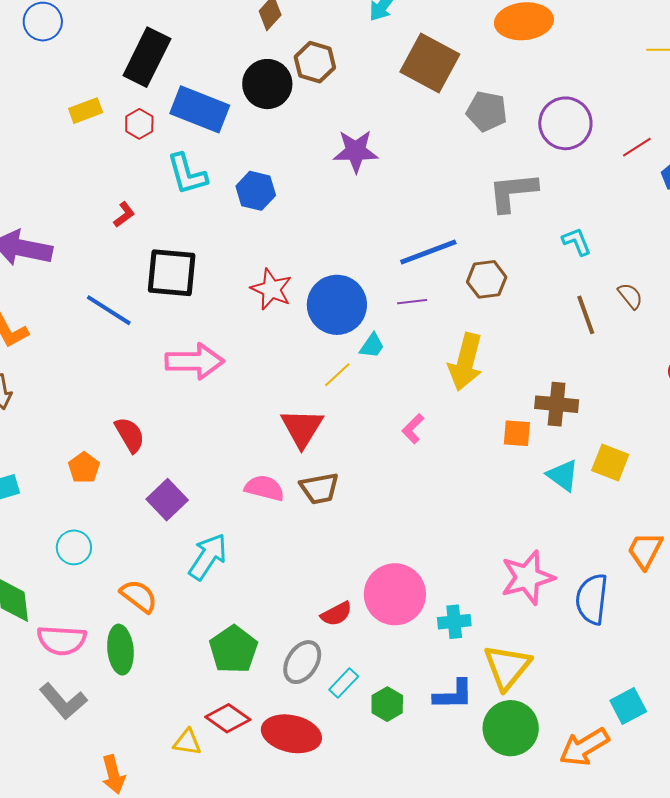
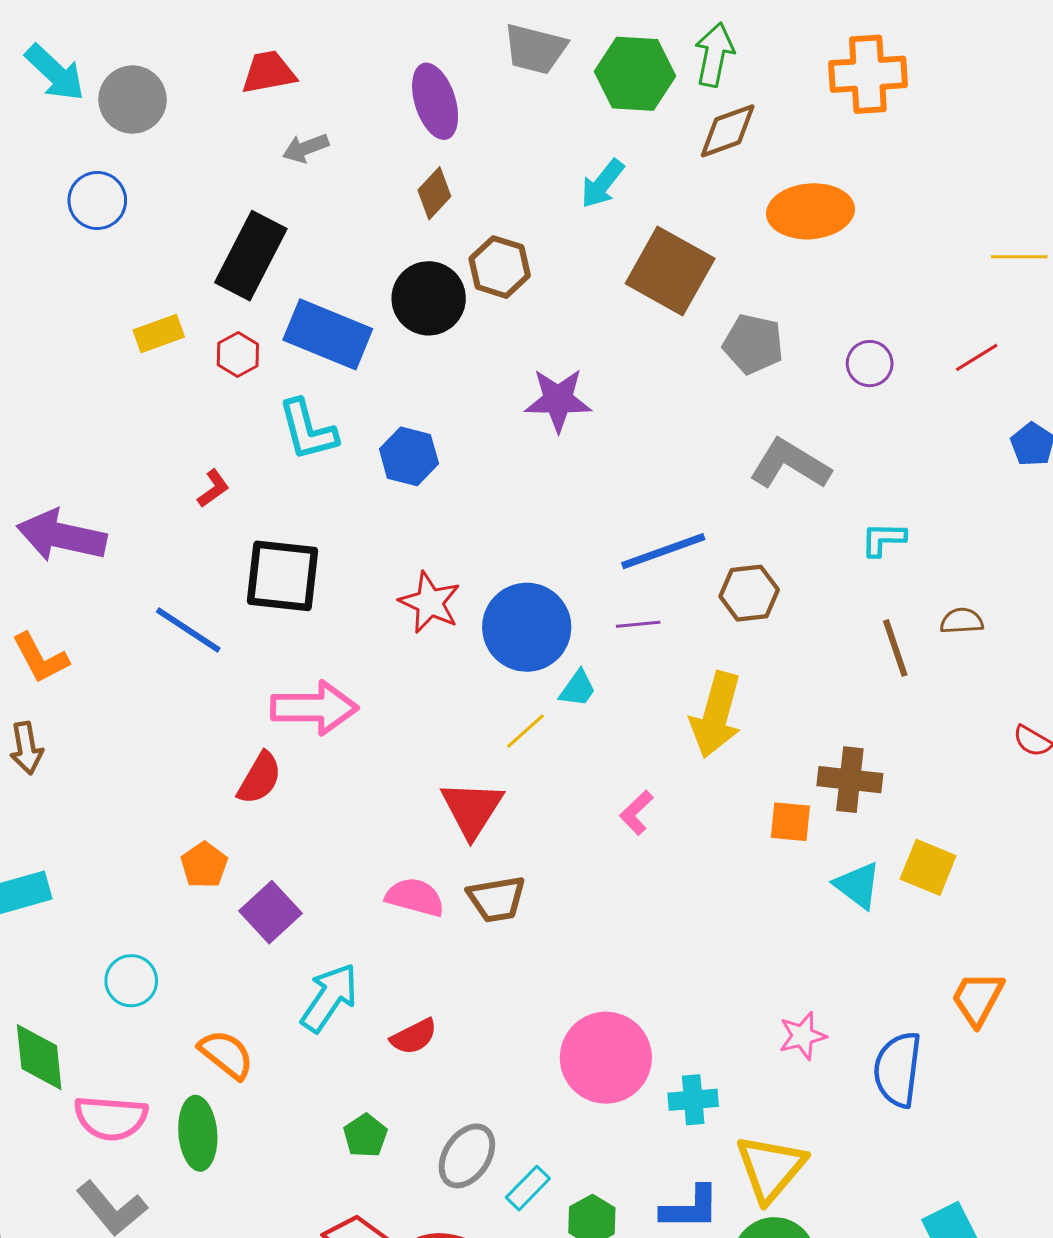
purple circle: (565, 123) -> (870, 364), size x0.6
red line: (637, 147) -> (977, 357), moved
gray L-shape: (513, 192) -> (790, 464), turned 36
cyan L-shape: (577, 242) -> (883, 539), turned -68
brown semicircle: (630, 296) -> (962, 621), turned -56
red semicircle: (130, 435) -> (260, 778), moved, turned 60
orange pentagon: (84, 468) -> (204, 865), moved
pink star: (527, 578) -> (803, 1036), size x0.6
red semicircle: (336, 614) -> (414, 1037), moved
green pentagon: (233, 649) -> (365, 1136), size x0.6

